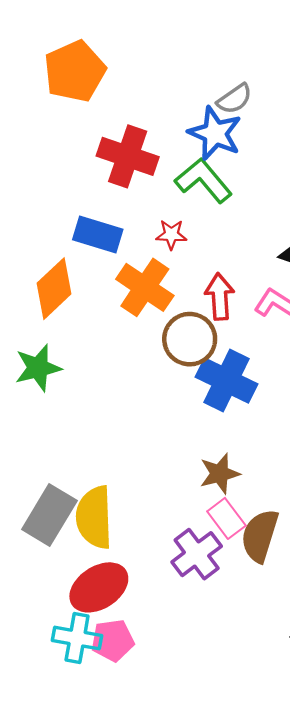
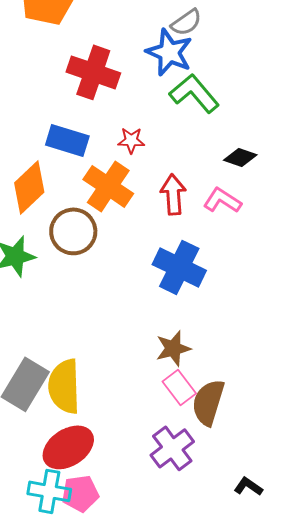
green L-shape: (203, 180) -> (194, 93), moved
brown circle: (190, 339) -> (73, 231), moved
purple cross: (197, 554) -> (172, 448), moved

